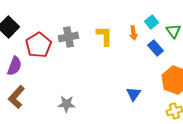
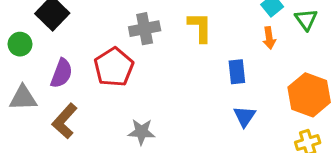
orange arrow: (133, 33) -> (269, 38), moved
red pentagon: (38, 45) -> (114, 67), moved
blue rectangle: (155, 48) -> (237, 72), moved, turned 35

